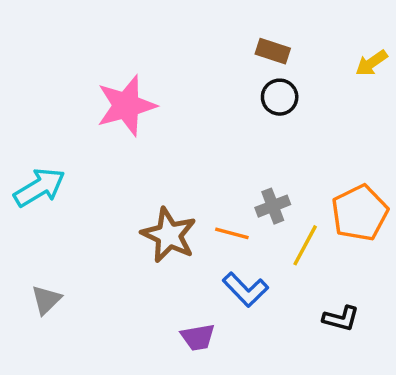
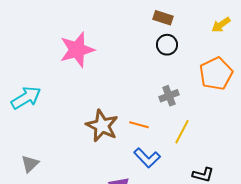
gray cross: (273, 206) -> (169, 96), moved
orange pentagon: (360, 213) -> (216, 74), moved

